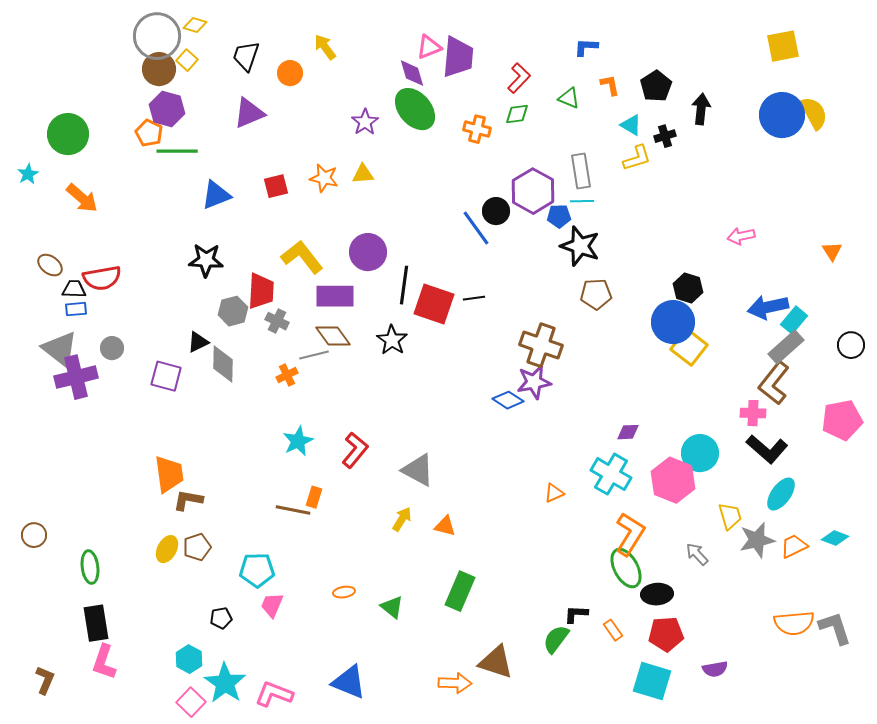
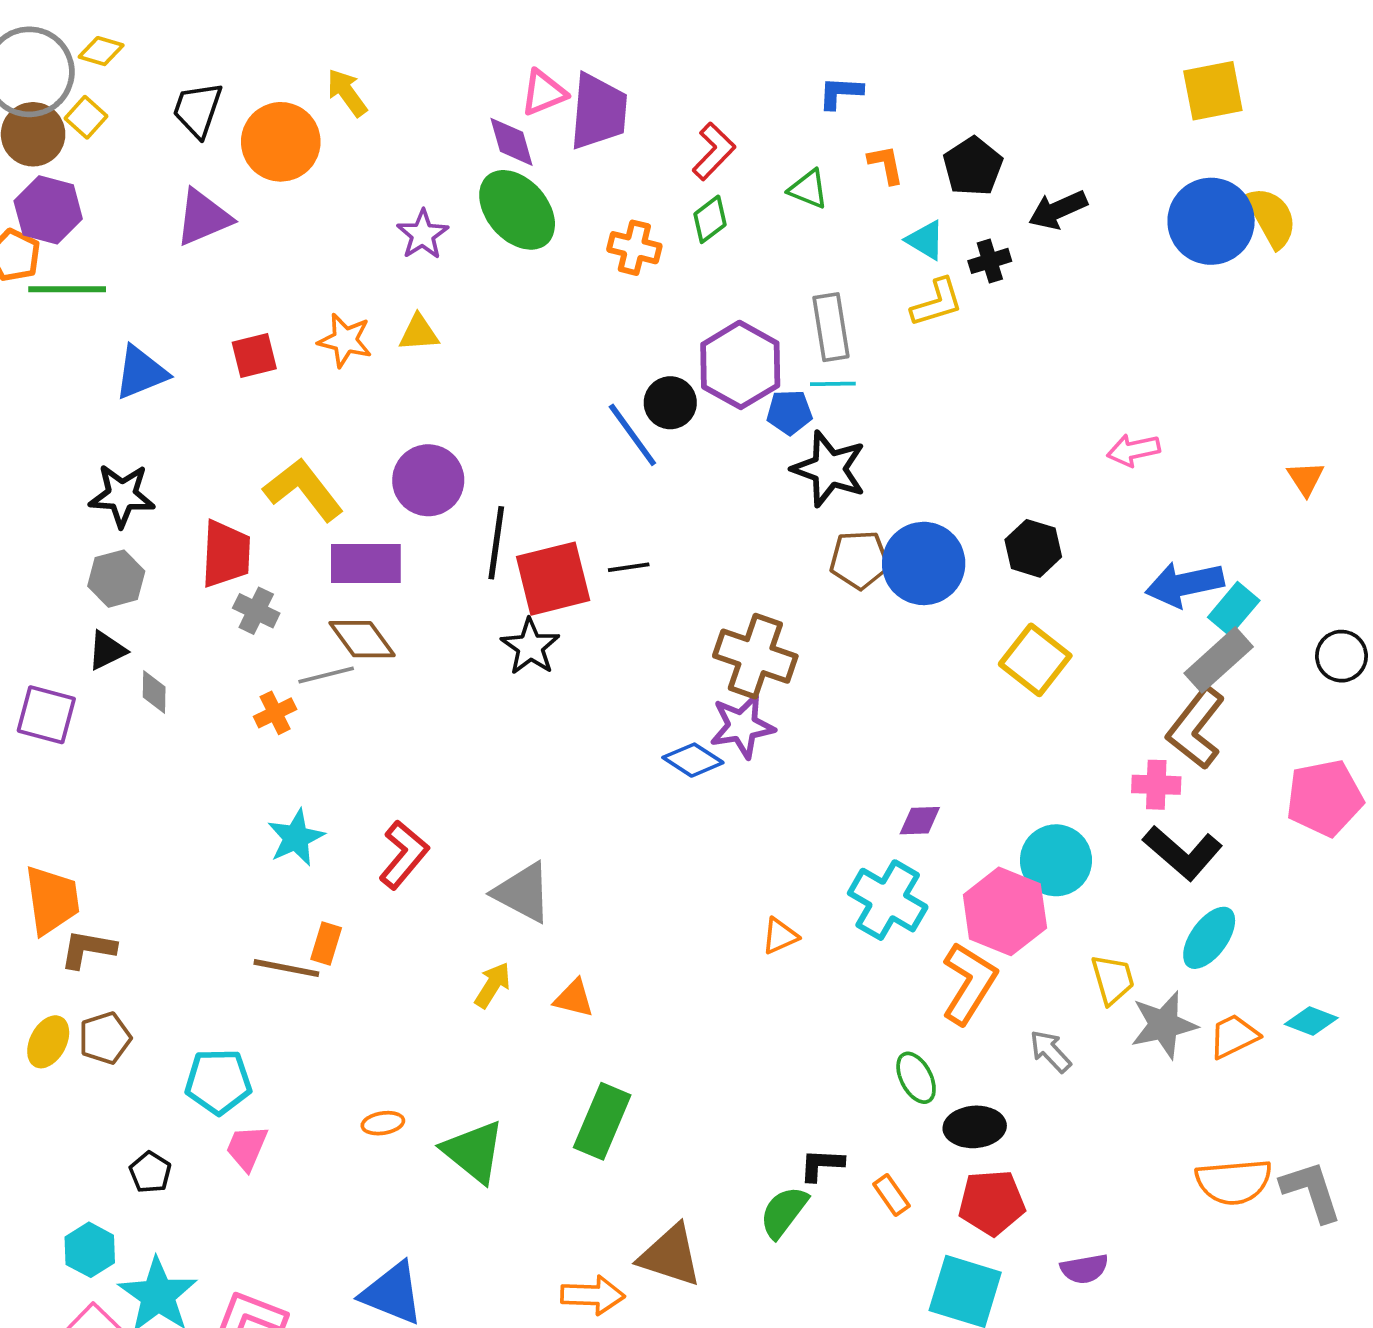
orange circle: (290, 73) -> (281, 142), size x1.6
black arrow: (701, 109) -> (1058, 210), turned -120
green diamond: (517, 114) -> (710, 219), turned -30
red square: (434, 304) -> (553, 579), turned -33
gray hexagon: (233, 311) -> (116, 579), moved
blue circle: (673, 322) -> (924, 563), moved
black star: (392, 340) -> (530, 647), moved
gray diamond: (223, 364) -> (154, 692), size x0.6
orange L-shape: (630, 534) -> (969, 983), moved
green ellipse: (626, 568) -> (916, 1078), size x0.7
green triangle: (392, 607) -> (474, 1152), size x1.5
black pentagon: (221, 618) -> (150, 1172), turned -30

